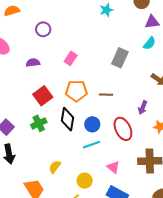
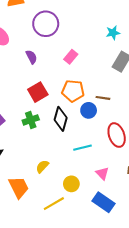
cyan star: (106, 10) -> (113, 33), moved
purple circle: (43, 29) -> (46, 24), size x1.6
purple semicircle: (33, 63) -> (31, 57), turned 64
blue circle: (92, 124) -> (89, 110), moved

